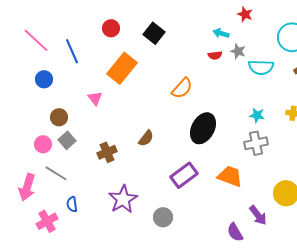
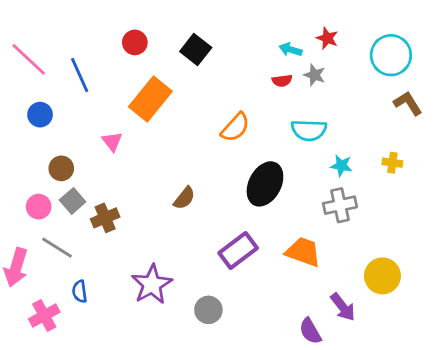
red star: (245, 14) -> (327, 38), moved
cyan semicircle: (261, 67) -> (309, 130), moved
brown cross: (107, 152) -> (105, 218), moved

